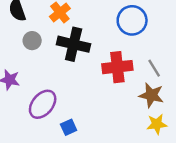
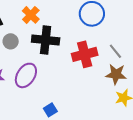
purple ellipse: (43, 104) -> (26, 75), moved

